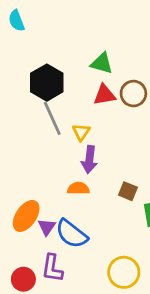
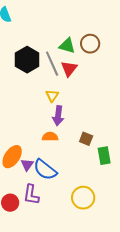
brown circle: (133, 94) -> (90, 44), moved
red triangle: (105, 95) -> (69, 69), turned -42
gray line: (52, 118) -> (52, 64), moved

